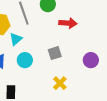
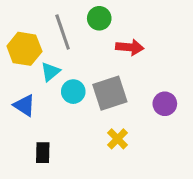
gray square: (55, 53) -> (110, 93), size x1.6
cyan circle: (25, 60) -> (73, 92), moved

